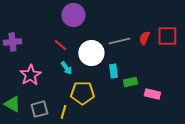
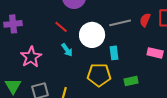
green rectangle: (130, 82) -> (131, 81), moved
yellow pentagon: (82, 93) -> (99, 75), moved
pink rectangle: (152, 94) -> (155, 53), moved
green triangle: (12, 104) -> (13, 86), turned 30

